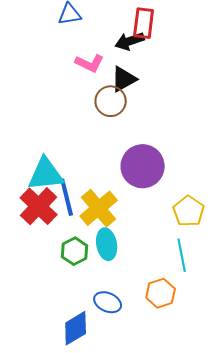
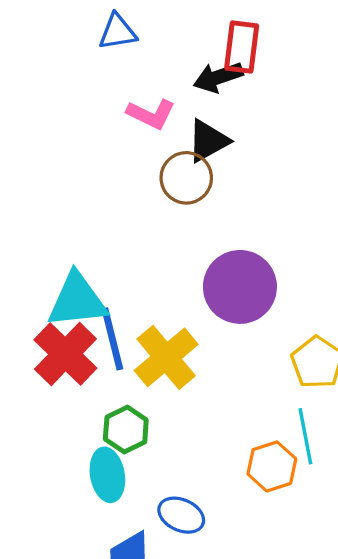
cyan ellipse: (107, 244) -> (107, 475), moved
orange hexagon: (161, 293) -> (272, 466), moved

